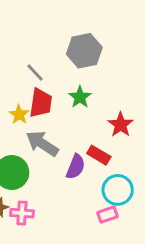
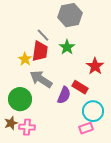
gray line: (35, 72) -> (43, 35), moved

